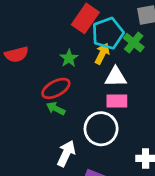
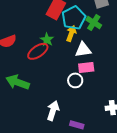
red ellipse: (56, 88) -> (38, 51), moved
green arrow: (56, 109) -> (18, 82), moved, size x1.6
white circle: (101, 129) -> (75, 80), moved, size x0.6

